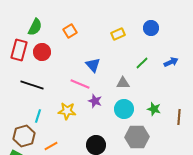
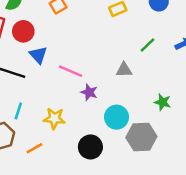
blue triangle: (93, 65) -> (38, 55), moved
cyan circle: (124, 109) -> (117, 117), moved
yellow star: (67, 111) -> (54, 118), moved

